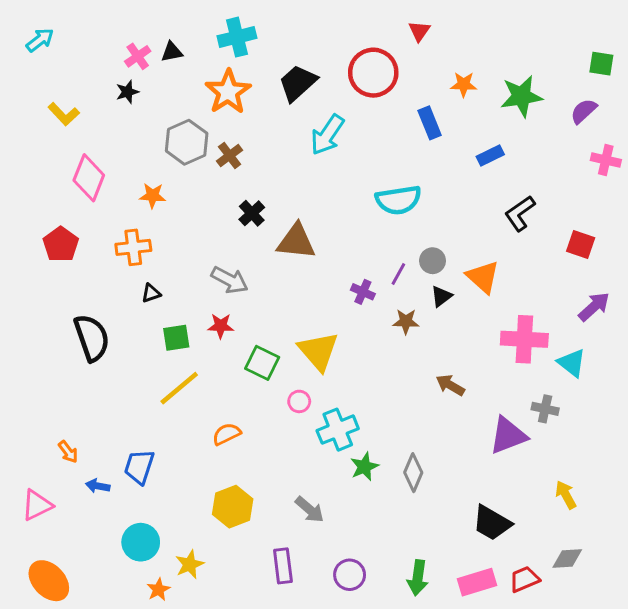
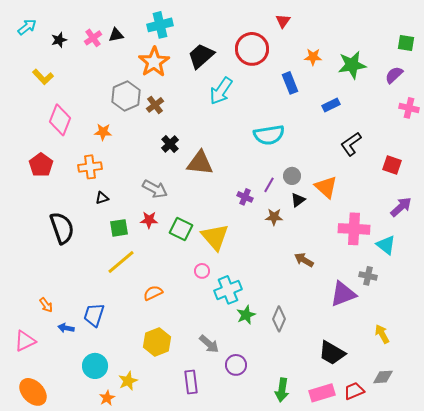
black star: (127, 92) -> (59, 40), moved
green square: (262, 363) -> (181, 229), moved
purple circle: (350, 575) -> (236, 365), moved

